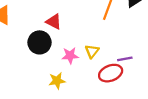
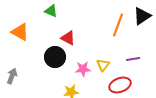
purple line: (125, 59) -> (133, 59), moved

